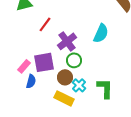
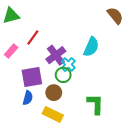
pink rectangle: (24, 66) -> (11, 51), moved
blue semicircle: (31, 81) -> (28, 98), moved
cyan cross: (79, 85) -> (68, 65), moved

